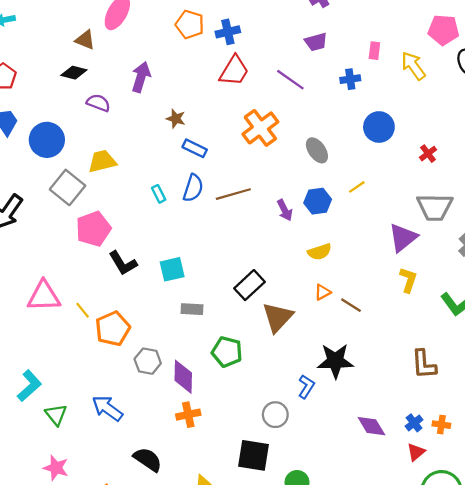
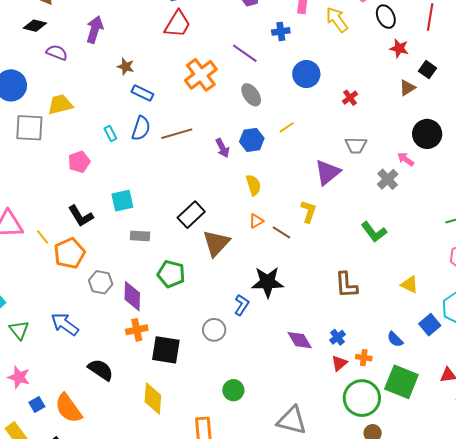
purple line: (290, 80) -> (245, 53), moved
gray square: (68, 187) -> (29, 128), turned -36
gray trapezoid: (435, 207) -> (356, 145), size x0.7
pink pentagon: (93, 229) -> (79, 162), moved, size x0.7
yellow semicircle: (320, 252) -> (253, 185), turned -90
black L-shape: (123, 263) -> (81, 216), moved
yellow L-shape: (408, 280) -> (308, 212), moved
orange cross: (441, 425) -> (364, 358), moved
black square: (254, 455) -> (166, 350), moved

